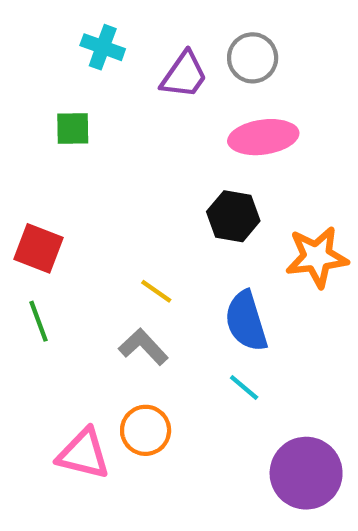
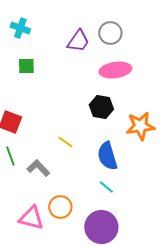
cyan cross: (103, 47) -> (20, 28), moved
gray L-shape: (143, 347) -> (38, 168), moved
purple circle: (306, 473) -> (101, 227), moved

